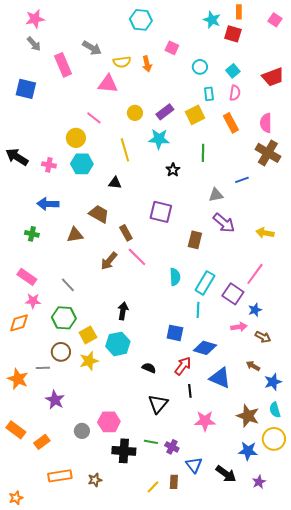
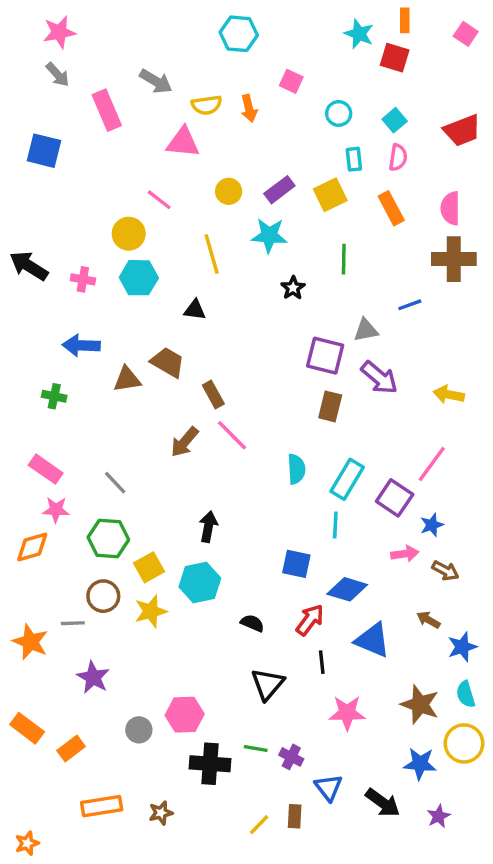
brown cross: (268, 153) -> (454, 259), turned -30
purple square: (161, 212) -> (325, 356), moved
brown triangle: (75, 235) -> (127, 379), moved

